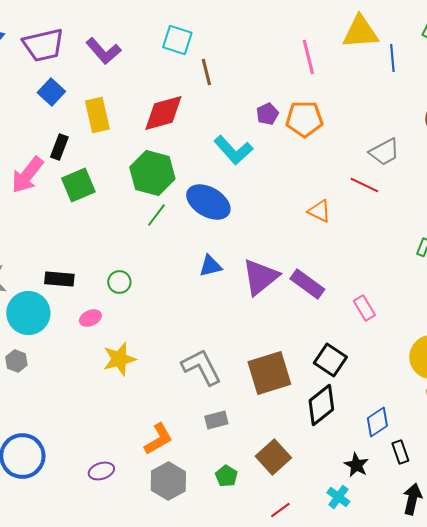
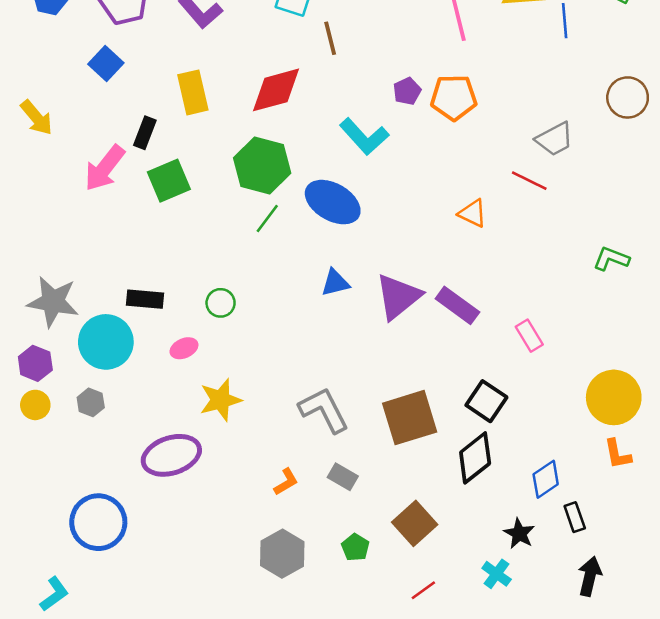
blue square: (51, 92) -> (106, 63), moved
gray rectangle: (216, 420) -> (343, 477), turned 45
orange L-shape: (158, 439) -> (286, 482), moved, size x0.7
purple ellipse: (101, 471) -> (171, 455), moved, size x1.8

